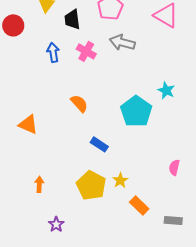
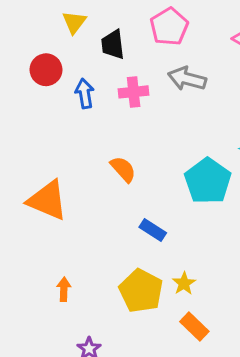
red circle: (13, 25) -> (46, 70), moved
pink cross: (86, 51) -> (134, 92), turned -36
orange triangle: (28, 124) -> (47, 200), size x1.4
orange rectangle: (139, 205) -> (194, 326), moved

